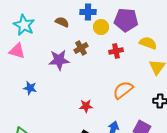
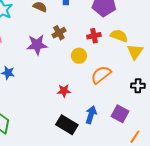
yellow circle: (101, 27) -> (79, 56), moved
yellow semicircle: (148, 43) -> (119, 36), moved

